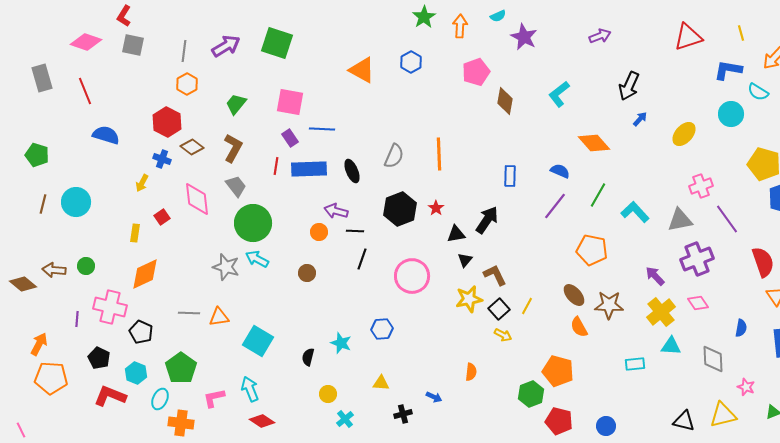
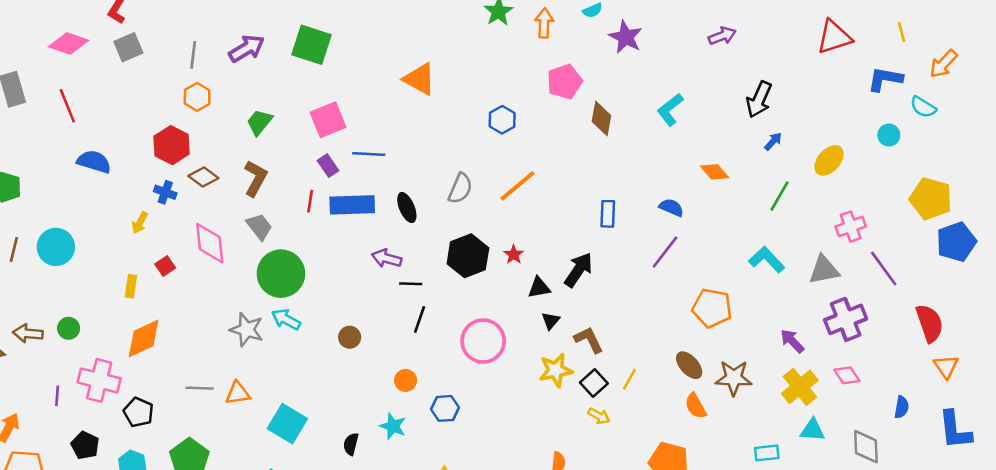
gray square: (133, 45) -> (128, 47), turned -35
blue hexagon: (411, 62) -> (502, 120), moved
pink square: (290, 102) -> (328, 120), turned -32
cyan circle: (731, 114) -> (889, 135), size x0.7
orange diamond: (594, 143) -> (715, 172), size x0.7
orange line: (439, 154) -> (517, 186), turned 52
green line: (598, 195) -> (779, 196), moved
orange circle: (319, 232) -> (406, 380), moved

